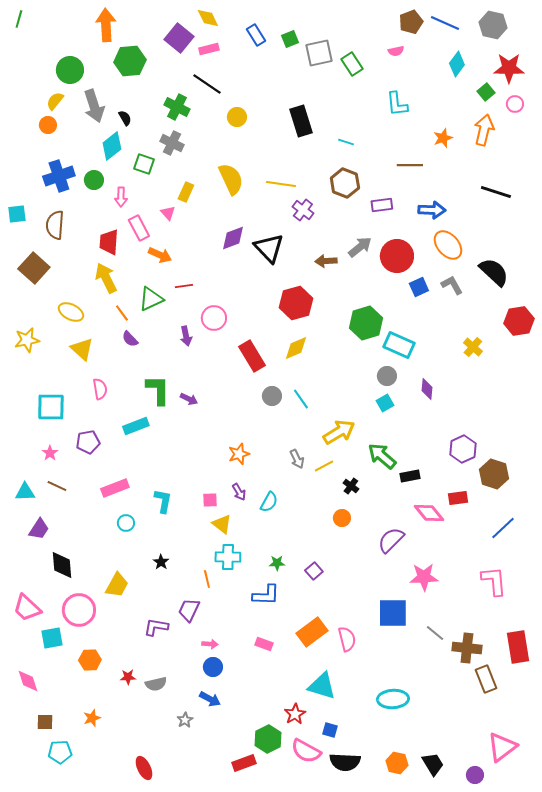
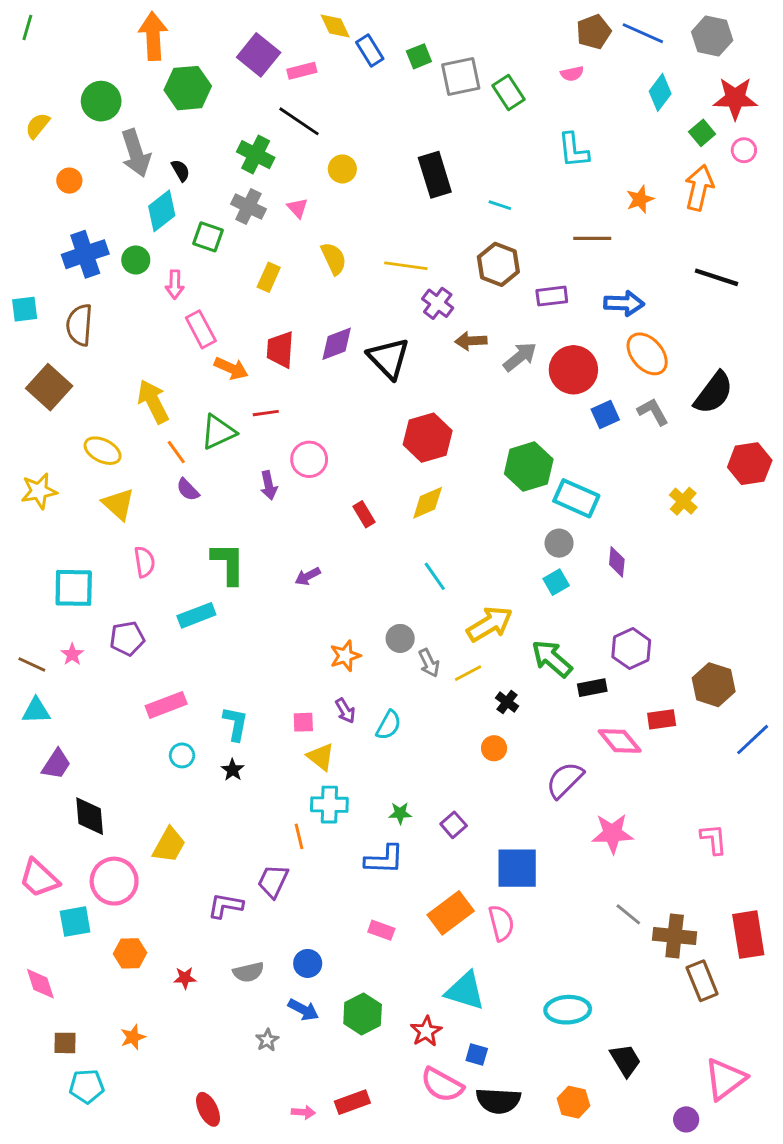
yellow diamond: (208, 18) -> (335, 26), moved
yellow semicircle: (55, 101) -> (38, 126), moved
yellow semicircle: (231, 179) -> (334, 259), size x0.7
pink triangle: (168, 213) -> (298, 208), moved
red trapezoid: (109, 242) -> (280, 350), moved
brown arrow: (326, 261) -> (471, 341), moved
black semicircle: (494, 272) -> (714, 393), turned 84
red rectangle: (252, 356) -> (364, 514), size x0.6
gray circle: (272, 396) -> (400, 638), moved
purple arrow: (189, 399) -> (308, 576), moved, turned 126
purple hexagon: (463, 449) -> (631, 649), moved
brown line: (57, 486) -> (32, 664), moved
blue line: (503, 528) -> (753, 740), moved
black star: (161, 562) -> (233, 770), moved
pink L-shape: (494, 581) -> (714, 839), size x0.7
blue square: (393, 613) -> (517, 868), moved
pink arrow: (210, 644) -> (303, 1112), moved
gray semicircle: (156, 684) -> (248, 972), moved
green hexagon: (268, 739) -> (363, 1014), moved
black trapezoid: (433, 764) -> (625, 1060), moved

